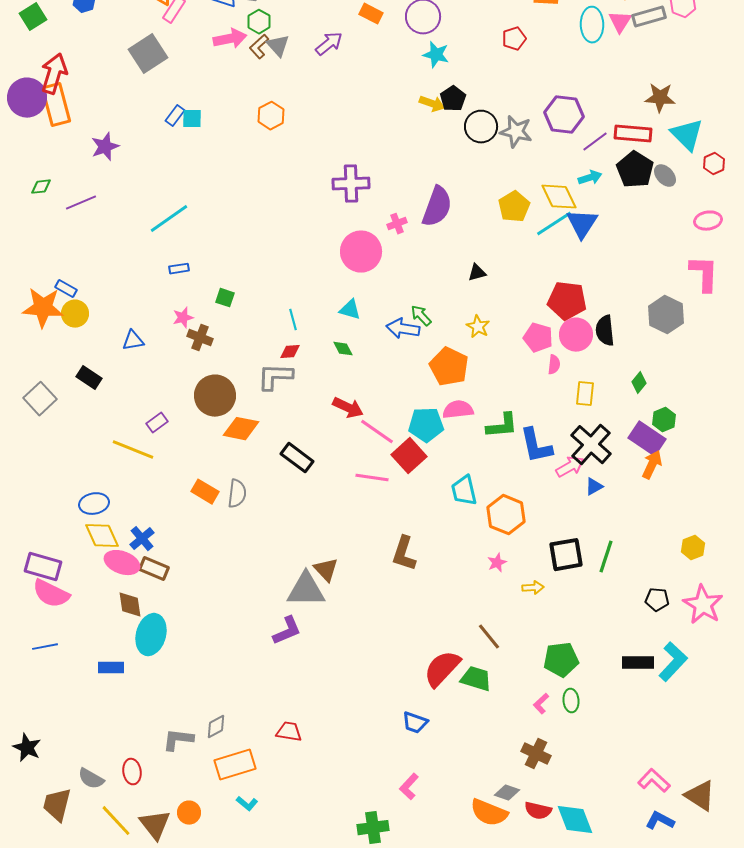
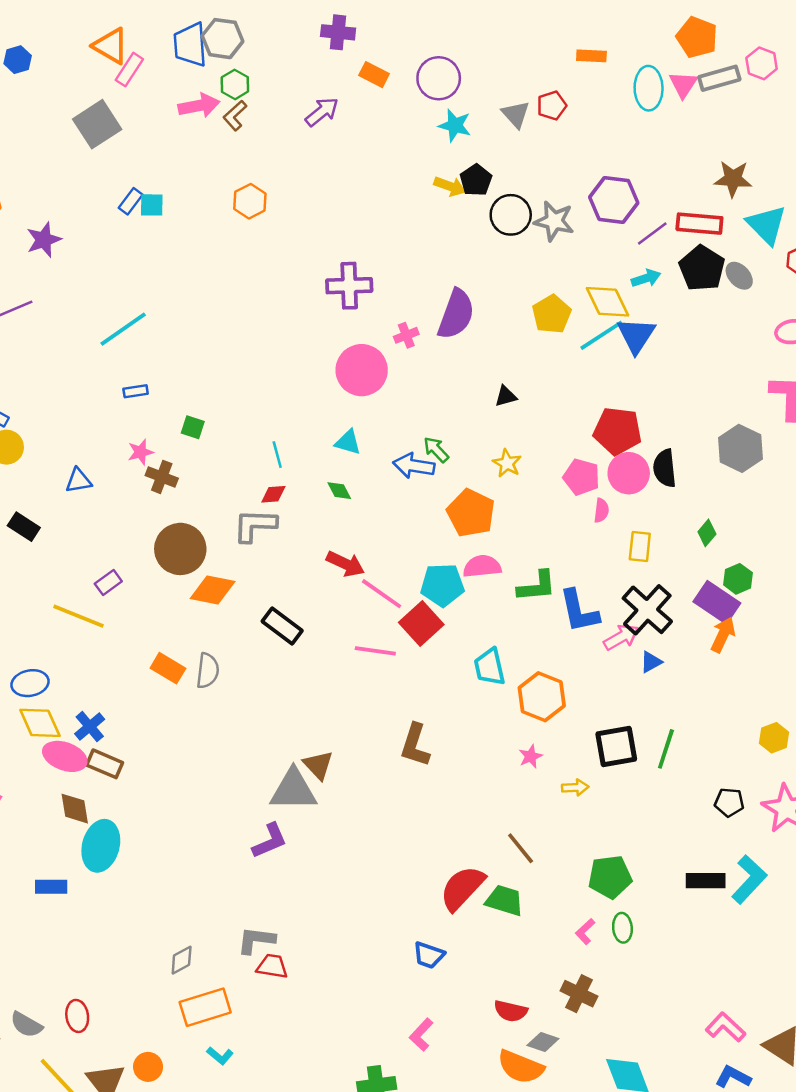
gray triangle: (278, 46) -> (516, 114), moved
gray L-shape: (178, 740) -> (256, 940), moved
red semicircle: (538, 811) -> (511, 1011), moved

